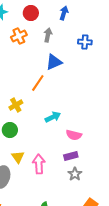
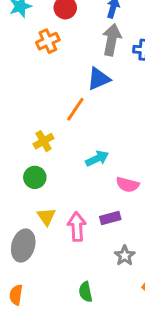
gray arrow: (48, 35) -> (112, 40), moved, size x1.5
purple rectangle: (71, 156) -> (110, 218), moved
gray star: (75, 174) -> (125, 256), moved

